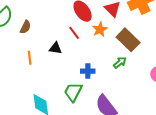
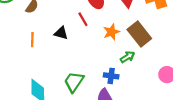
orange star: (100, 29) -> (111, 32), moved
blue cross: (88, 71) -> (111, 76), moved

